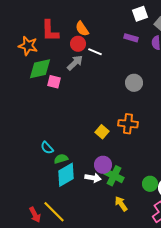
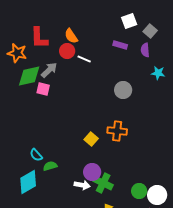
gray arrow: (75, 63) -> (49, 70), moved
cyan diamond: (66, 175) -> (28, 182), moved

